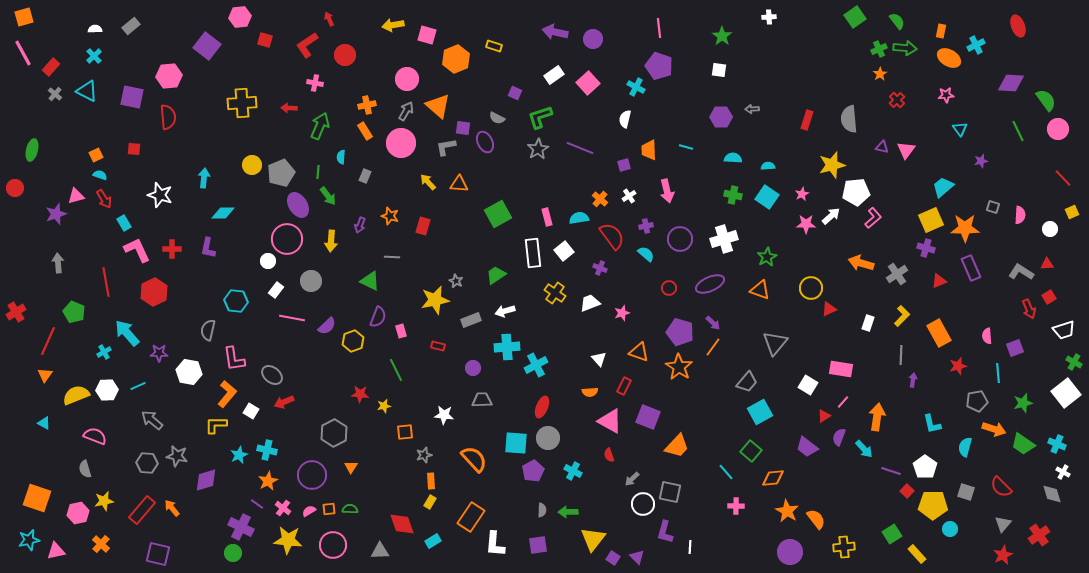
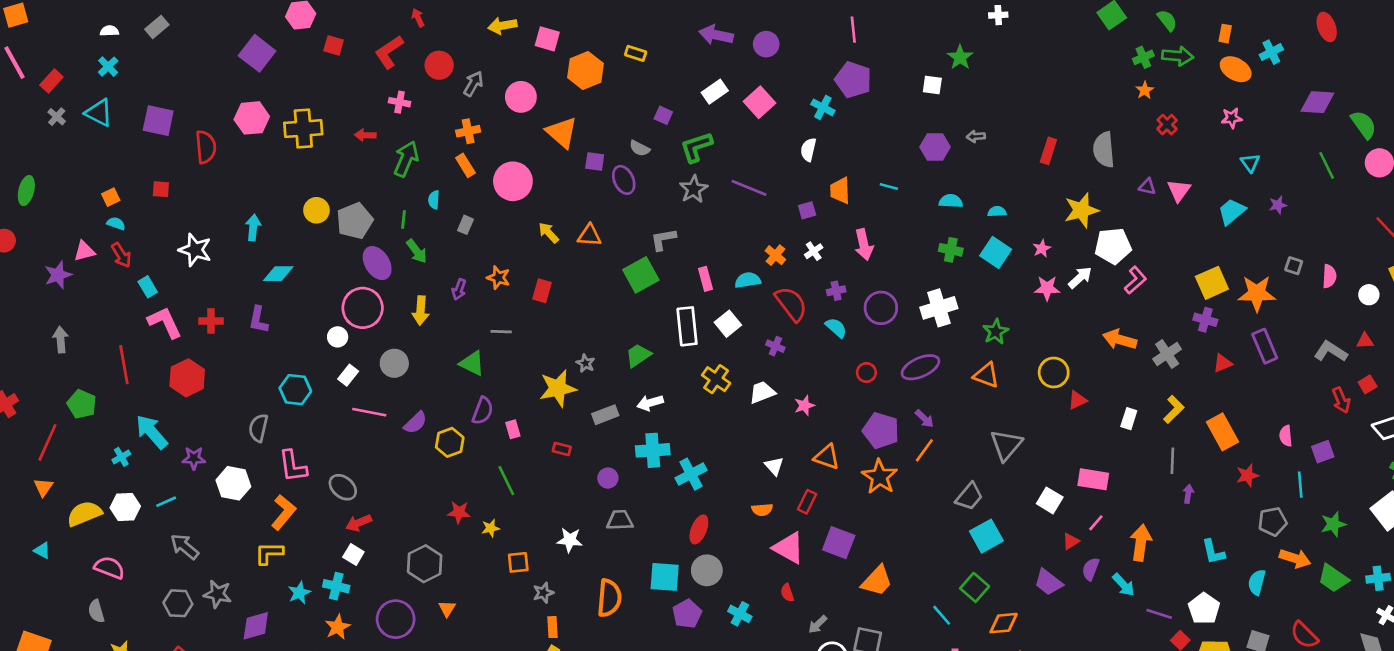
green star: (722, 36) -> (960, 57), moved
pink hexagon: (169, 76) -> (252, 118), moved
gray arrow: (406, 111) -> (473, 84), moved
gray L-shape: (446, 147) -> (663, 239), moved
cyan trapezoid: (943, 187) -> (1232, 212), moved
white square: (251, 411) -> (353, 554), moved
cyan cross: (1057, 444) -> (1378, 578), turned -30
orange semicircle: (474, 459) -> (609, 598), turned 48

